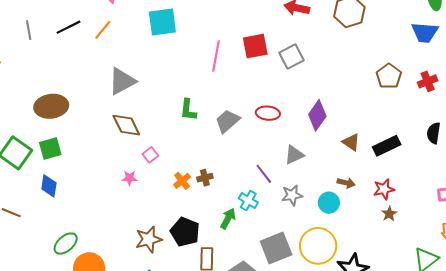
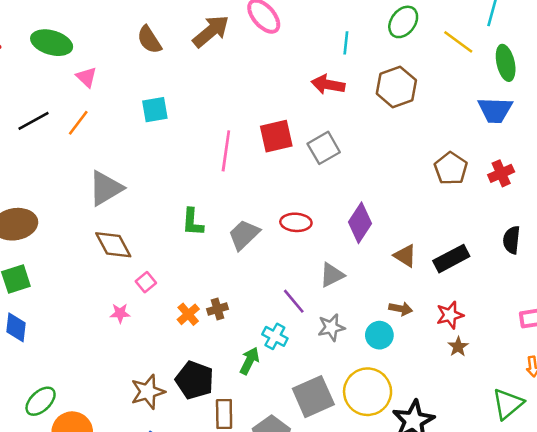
cyan square: (162, 22) -> (155, 110), size x0.7

